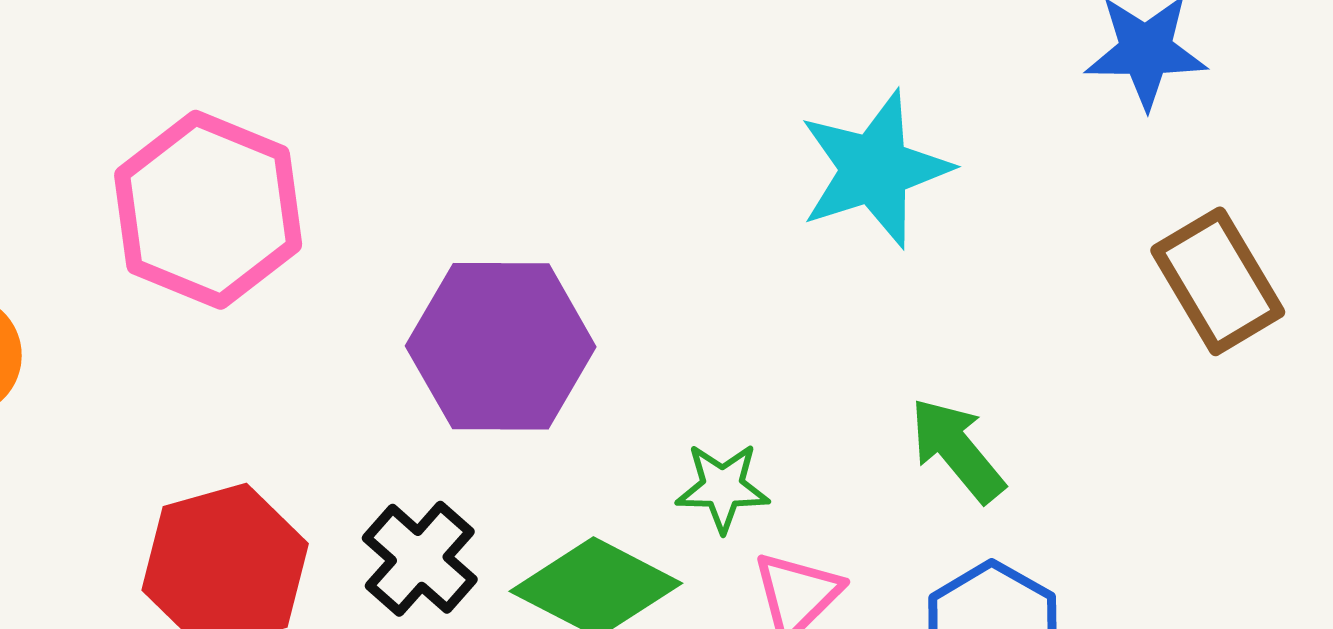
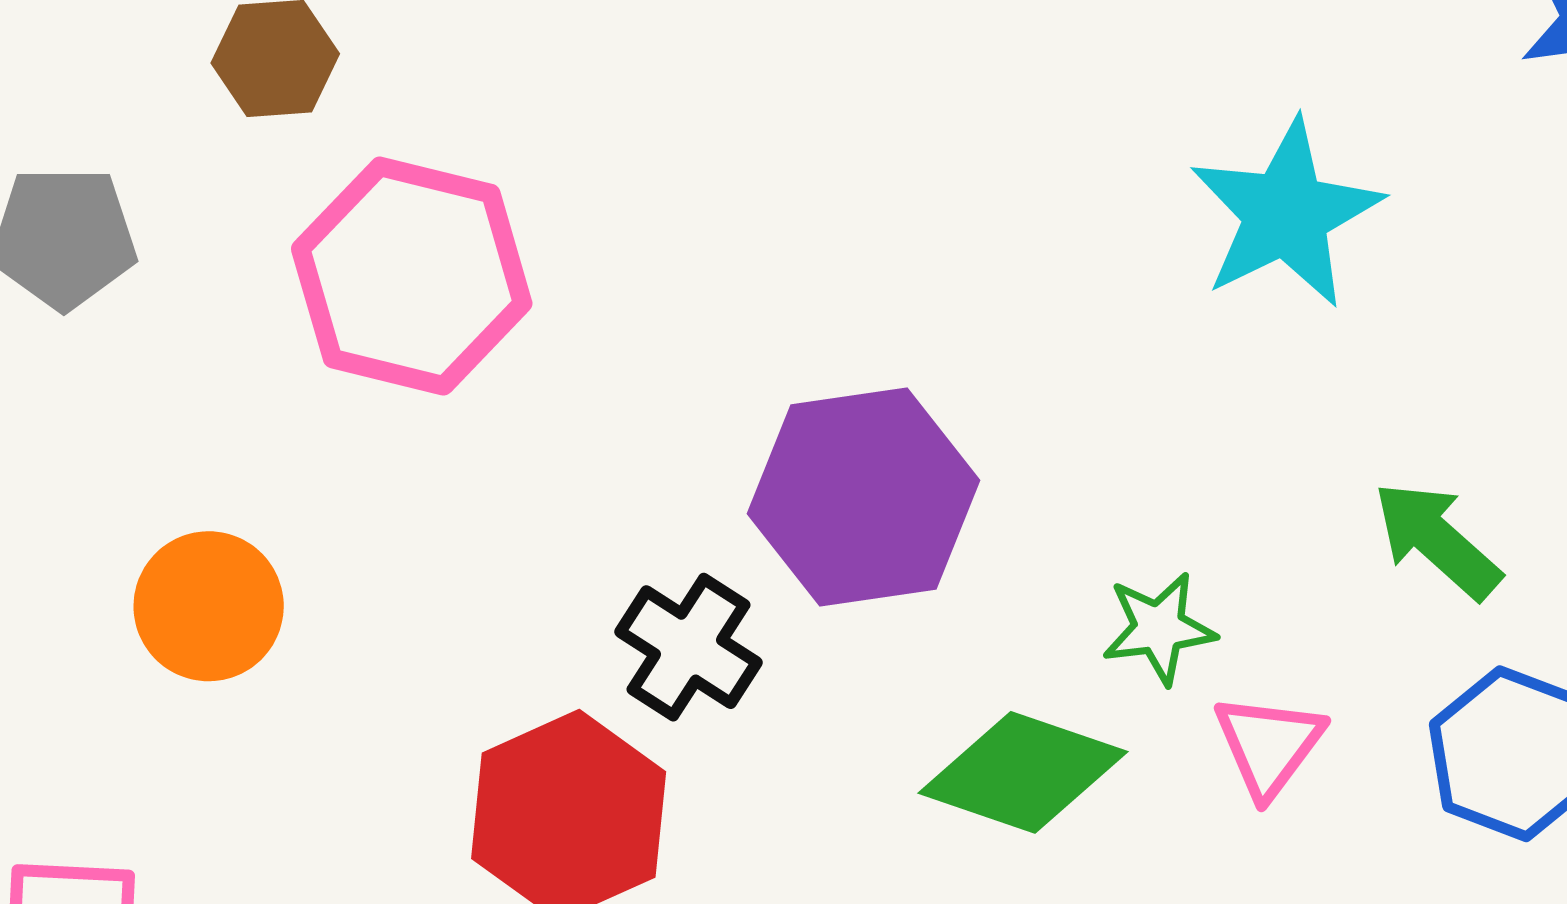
pink hexagon: (208, 210) -> (412, 276), moved
black cross: (420, 559) -> (688, 647), moved

